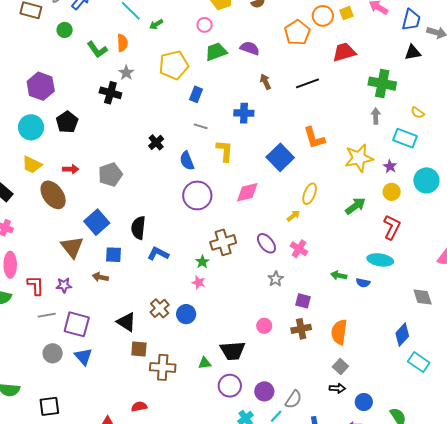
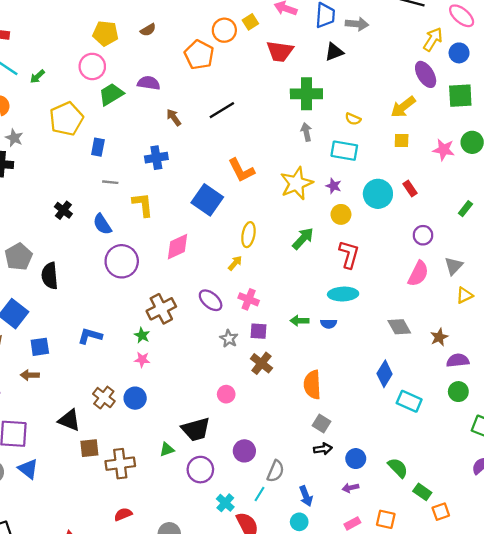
pink circle: (205, 25) -> (92, 66), size x1.5
red trapezoid: (344, 52) -> (280, 51), moved, turned -145
black semicircle: (138, 228) -> (50, 276), moved
purple square: (303, 301) -> (258, 331), moved
brown cross: (301, 329) -> (261, 363), moved, turned -30
purple circle: (264, 391) -> (244, 451), moved
red semicircle: (139, 407) -> (123, 514), moved

